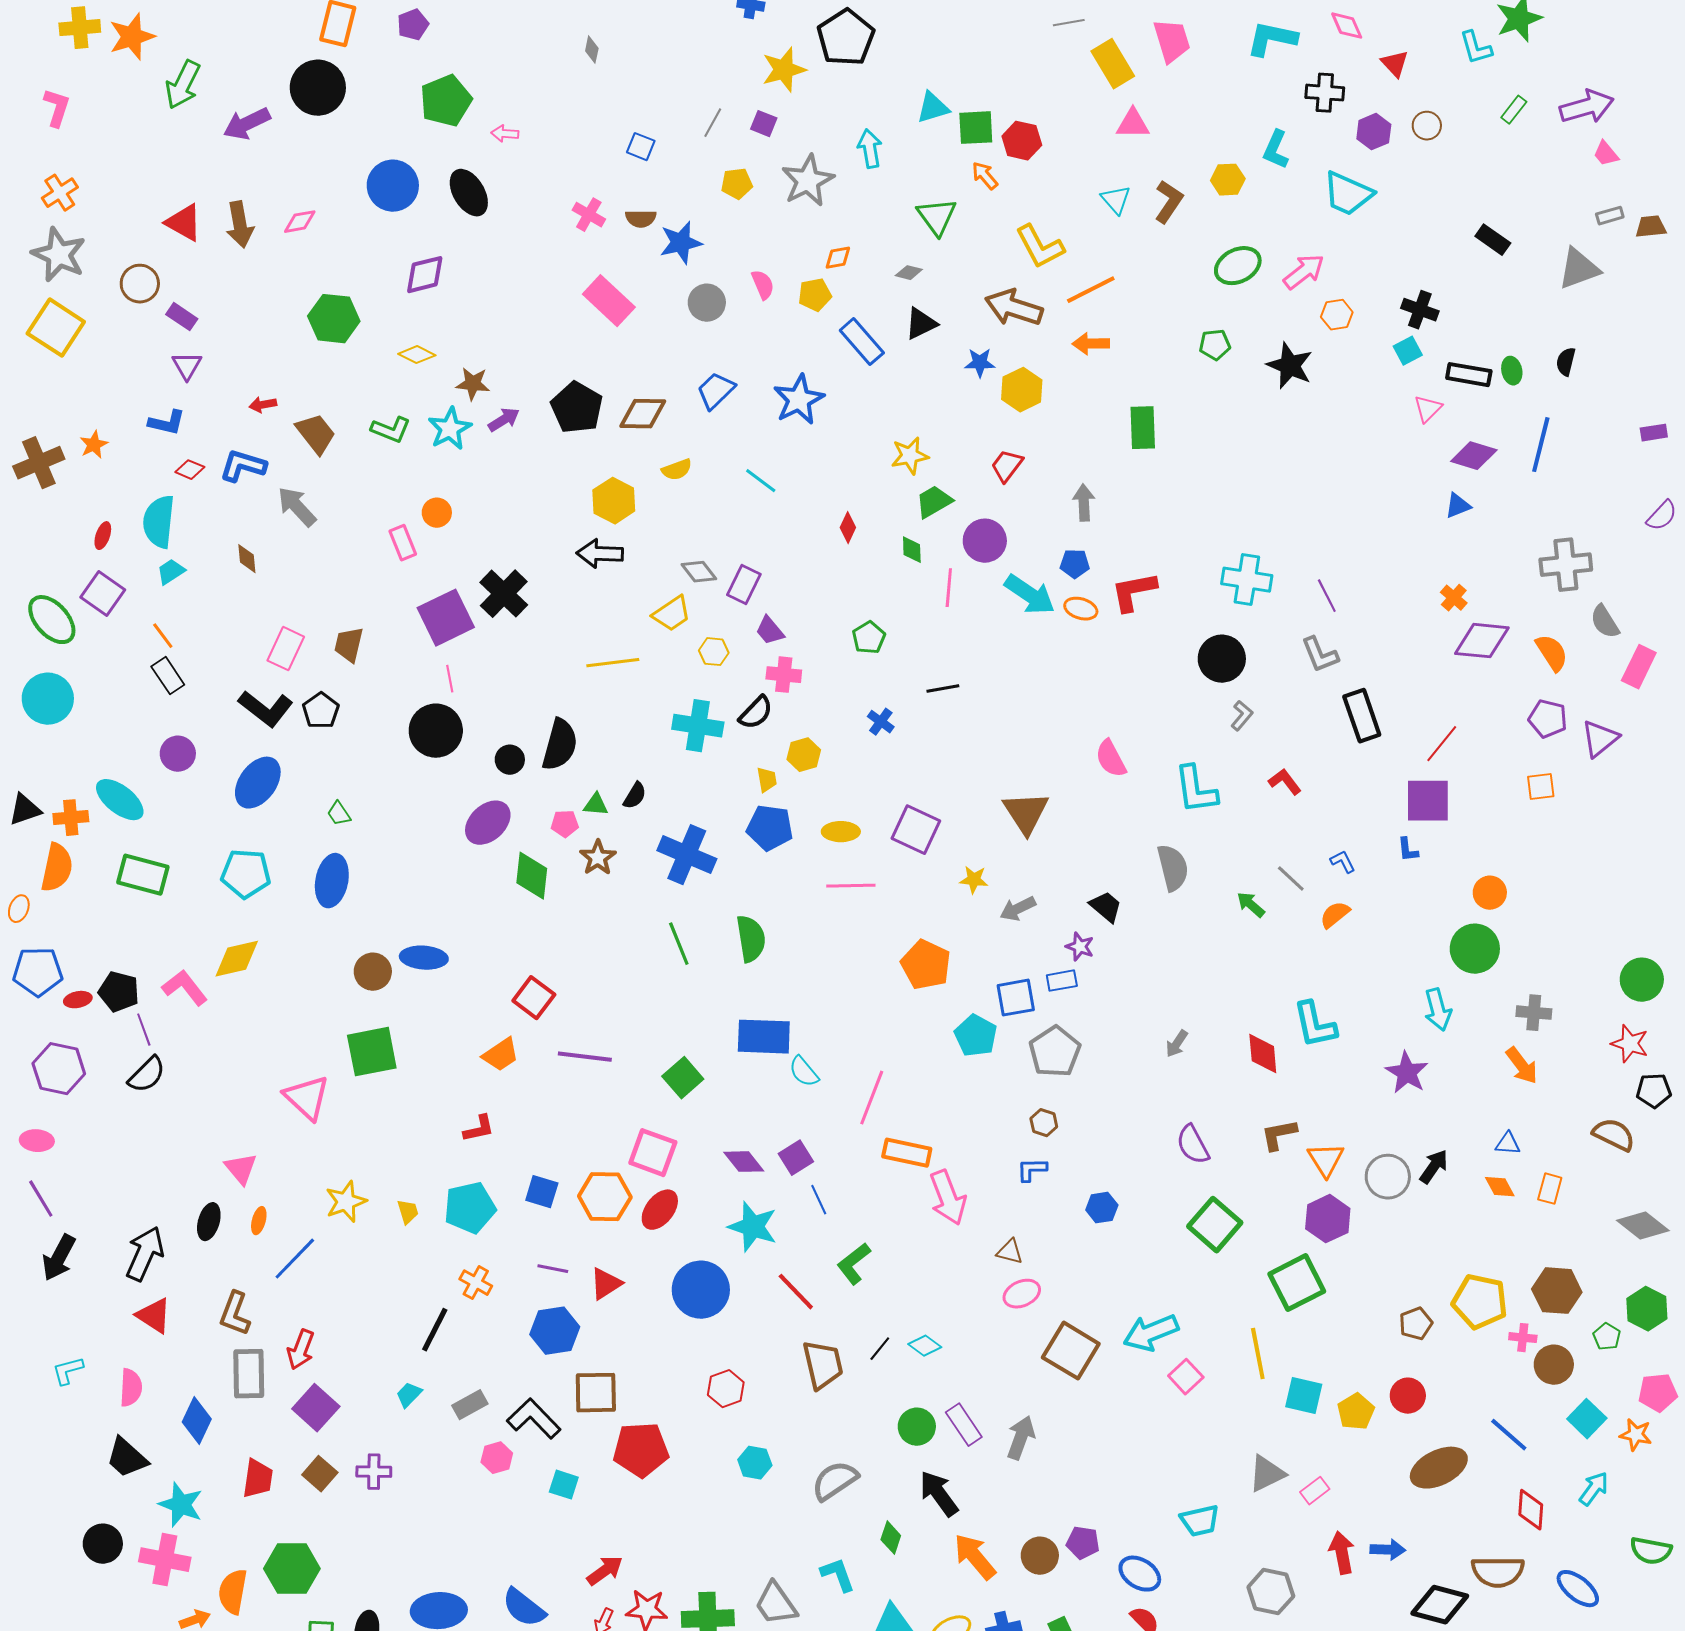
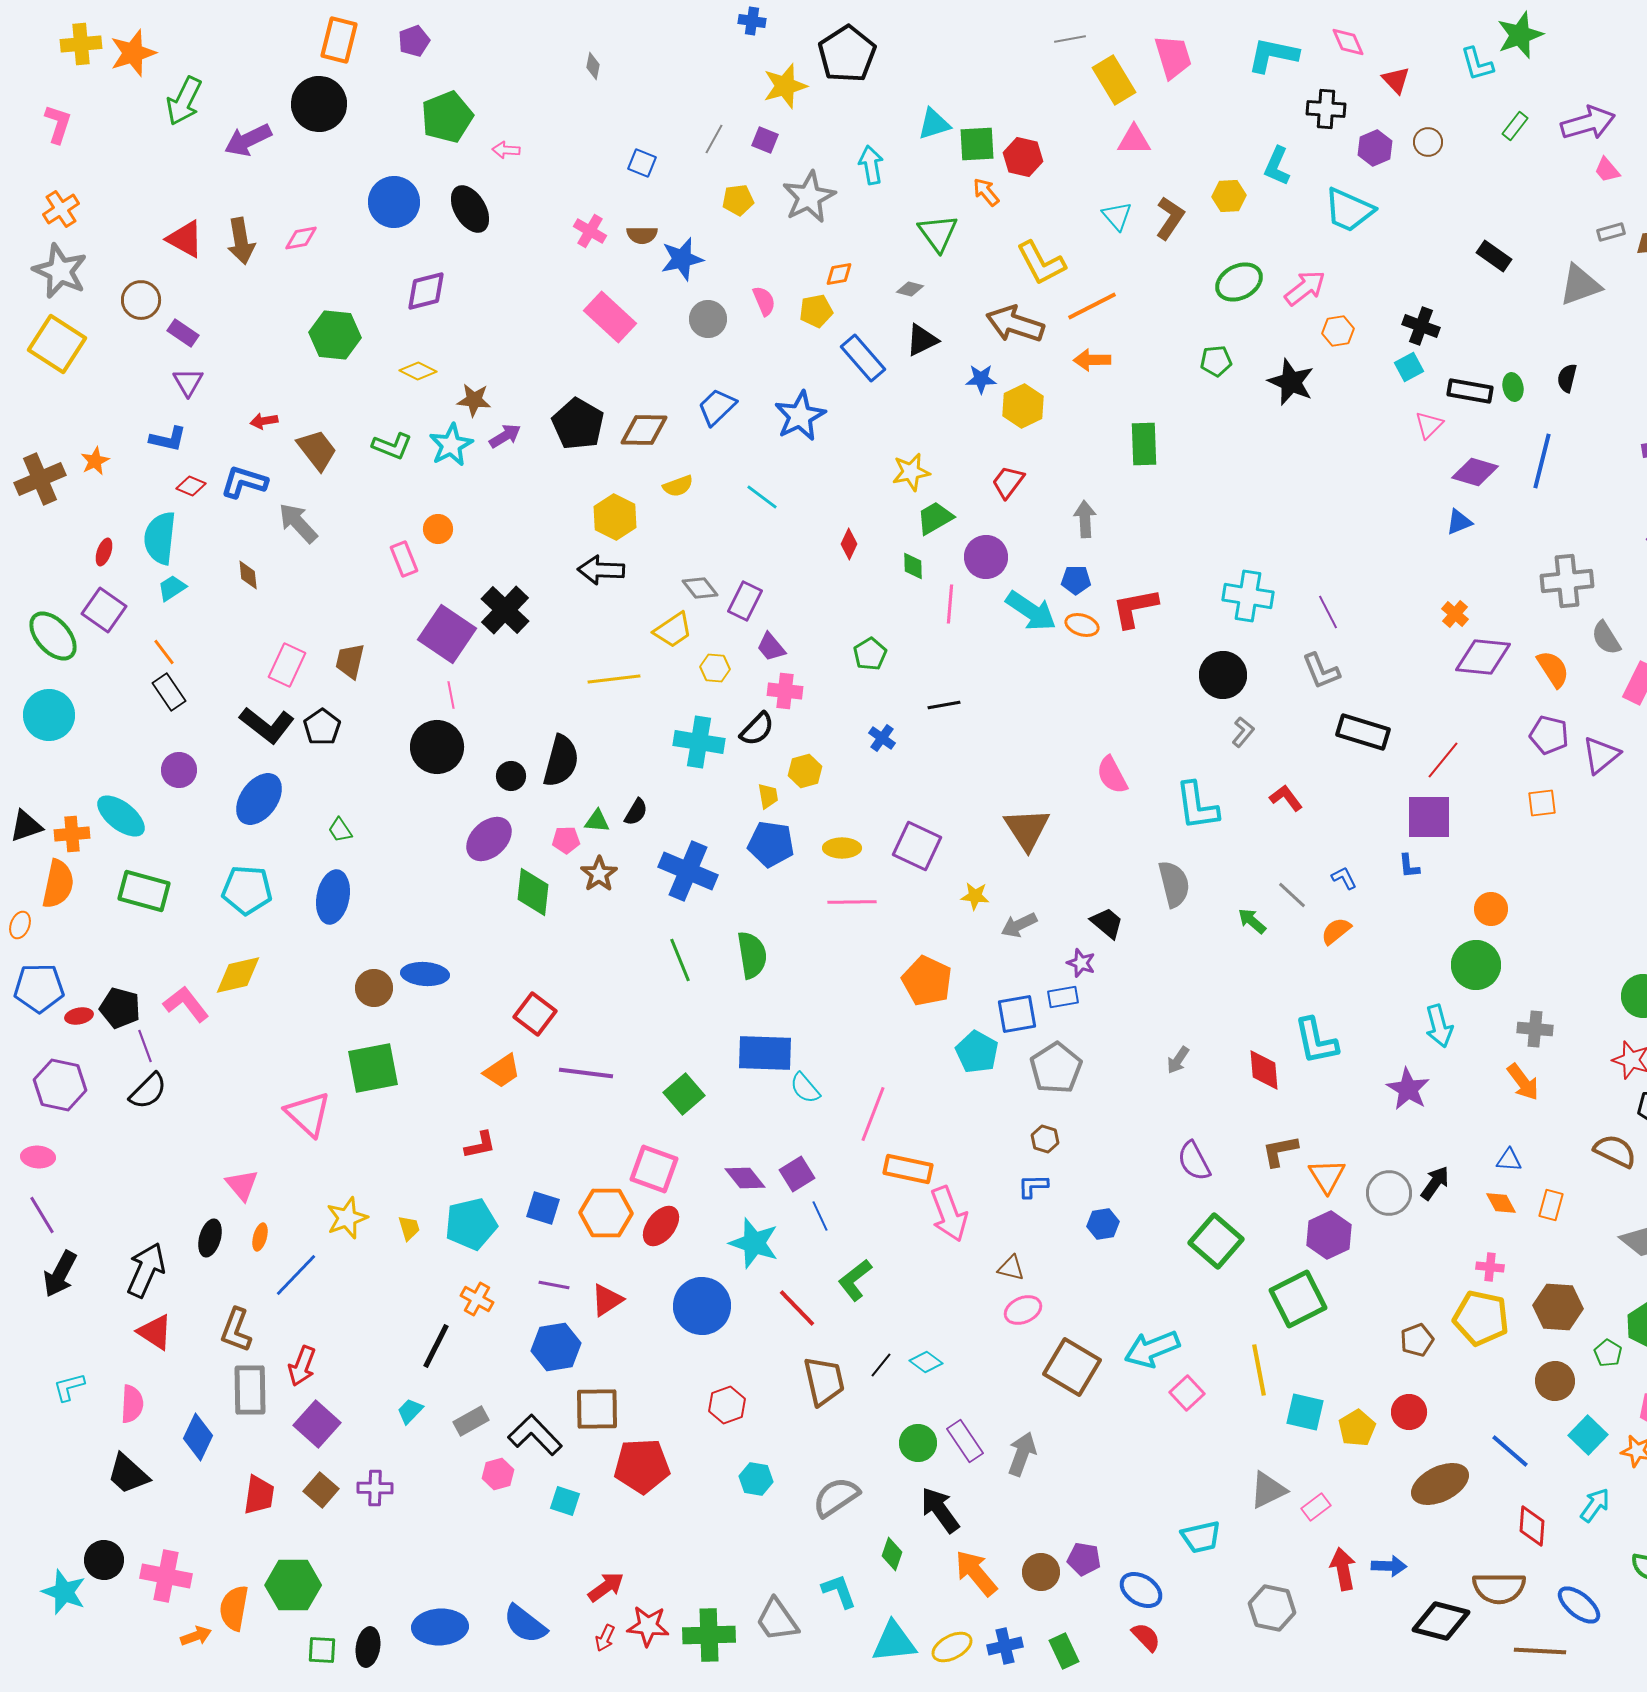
purple square: (446, 618) -> (447, 634), turned -30
black rectangle: (1362, 716) -> (1363, 732), turned -54
pink cross: (1523, 1338) -> (1490, 1267), moved
cyan star: (181, 1505) -> (64, 1592), moved

